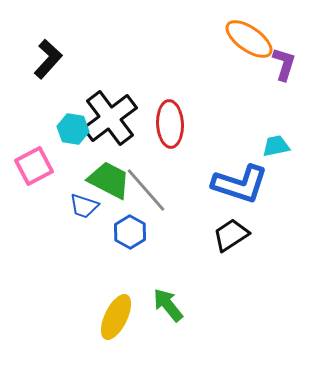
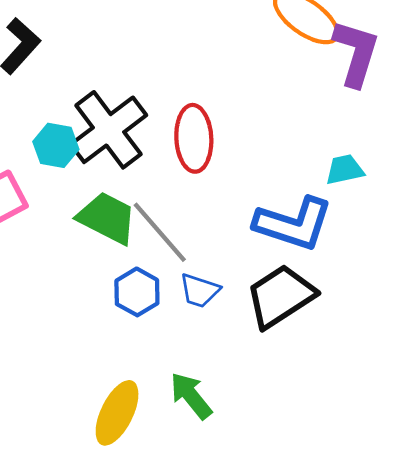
purple L-shape: (284, 64) -> (356, 53), size x1.4
blue trapezoid: (84, 206) -> (200, 291), moved
black trapezoid: (231, 235) -> (281, 296), size x1.4

